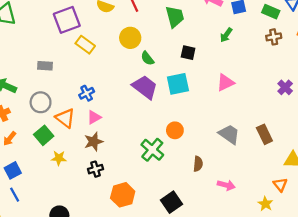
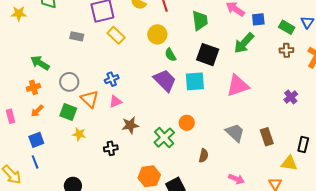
green arrow: (226, 35) -> (244, 43), size x1.6
black square: (188, 53) -> (208, 55), size x1.6
gray rectangle: (45, 66) -> (77, 36), moved
pink triangle: (225, 82) -> (238, 86), size x1.4
green square: (44, 135) -> (68, 112), turned -36
brown star: (94, 142) -> (130, 125), moved
pink arrow: (226, 185) -> (236, 179), moved
orange hexagon: (123, 195) -> (149, 176), moved

